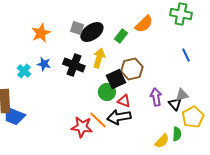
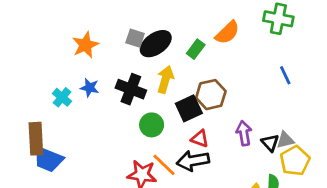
green circle: (107, 92) -> (152, 125), moved
gray triangle: (182, 95) -> (285, 140), moved

